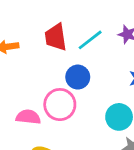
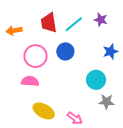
pink circle: (60, 105) -> (35, 56), moved

